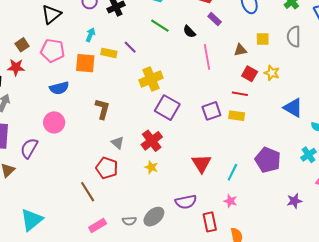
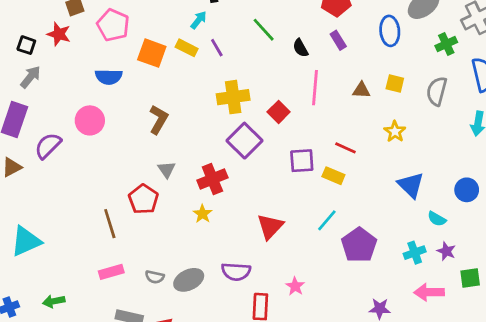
cyan arrow: (90, 35) -> (199, 20), moved
red square: (250, 74) -> (279, 112), moved
cyan line: (232, 172) -> (327, 220), moved

